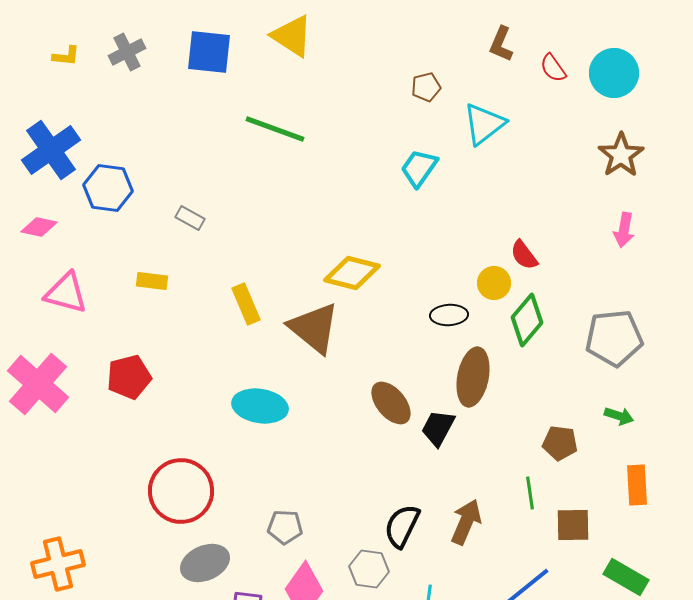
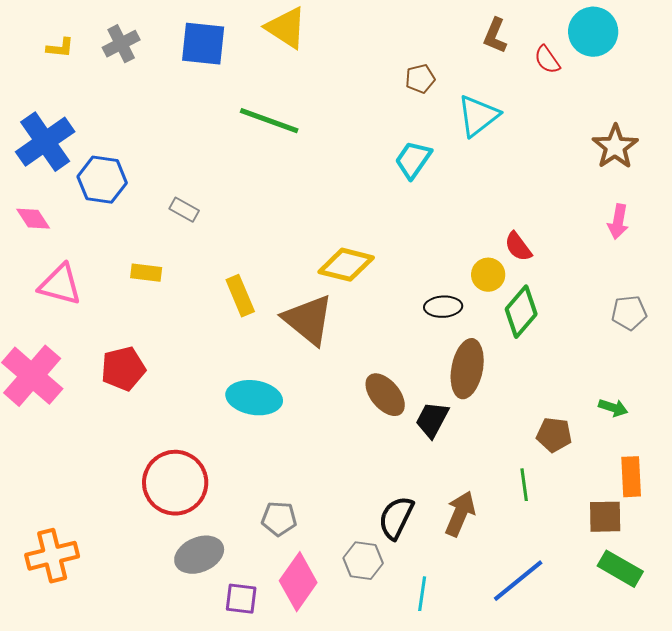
cyan circle: (614, 73) -> (593, 32), moved
pink diamond: (39, 227) -> (33, 219), turned 45
gray pentagon: (614, 338) -> (629, 313), moved, size x0.6
brown square: (573, 525) -> (605, 517), moved

